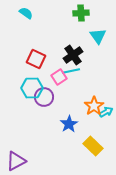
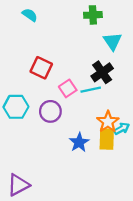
black cross: (73, 55) -> (102, 72), moved
cyan line: (71, 71) -> (91, 90), moved
cyan hexagon: (32, 88) -> (16, 107), moved
yellow rectangle: (93, 146) -> (107, 139), moved, turned 48

